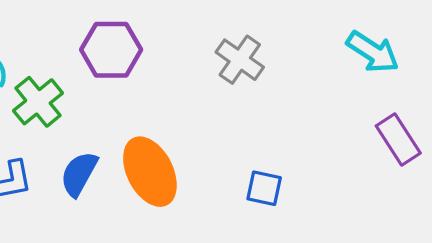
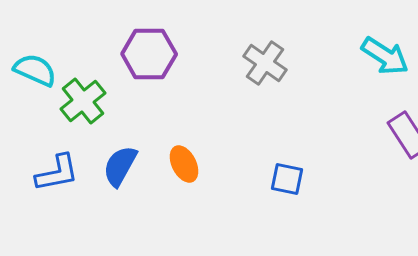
orange ellipse: (150, 172) -> (184, 164), size x0.6

